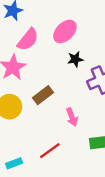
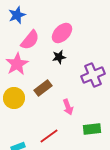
black star: (75, 59) -> (59, 57), moved

